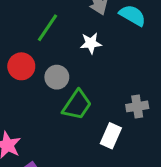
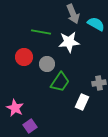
green line: (48, 28) -> (41, 32), turned 66
white star: (91, 43) -> (69, 42), size x1.5

